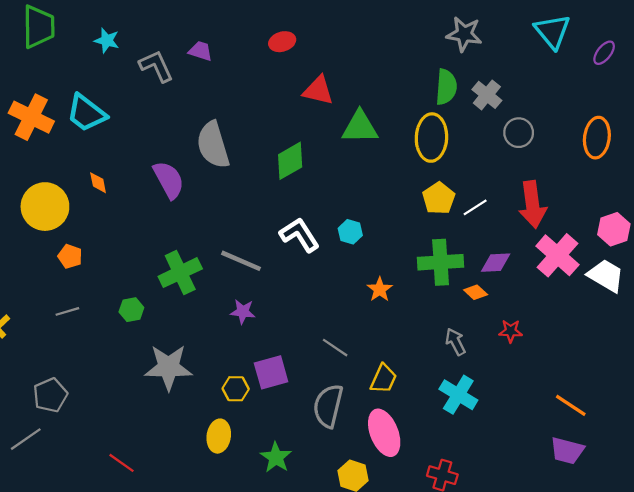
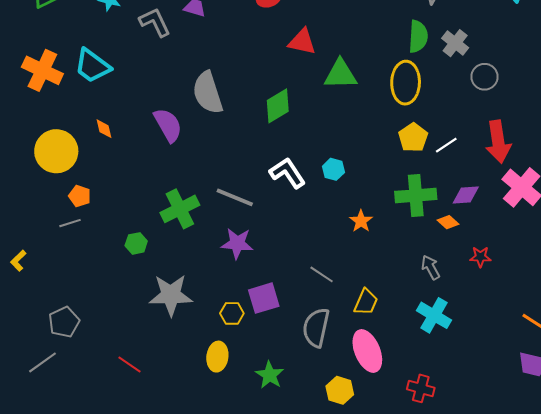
gray line: (67, 311) -> (70, 223), moved
purple star: (243, 312) -> (237, 243), size x1.4
red line: (121, 463) -> (129, 364), moved

